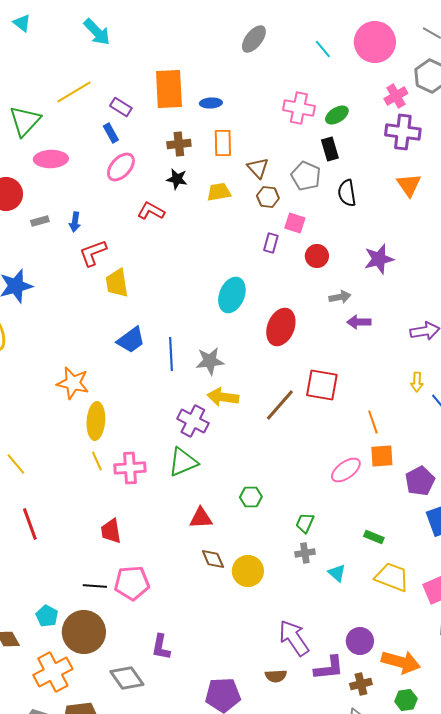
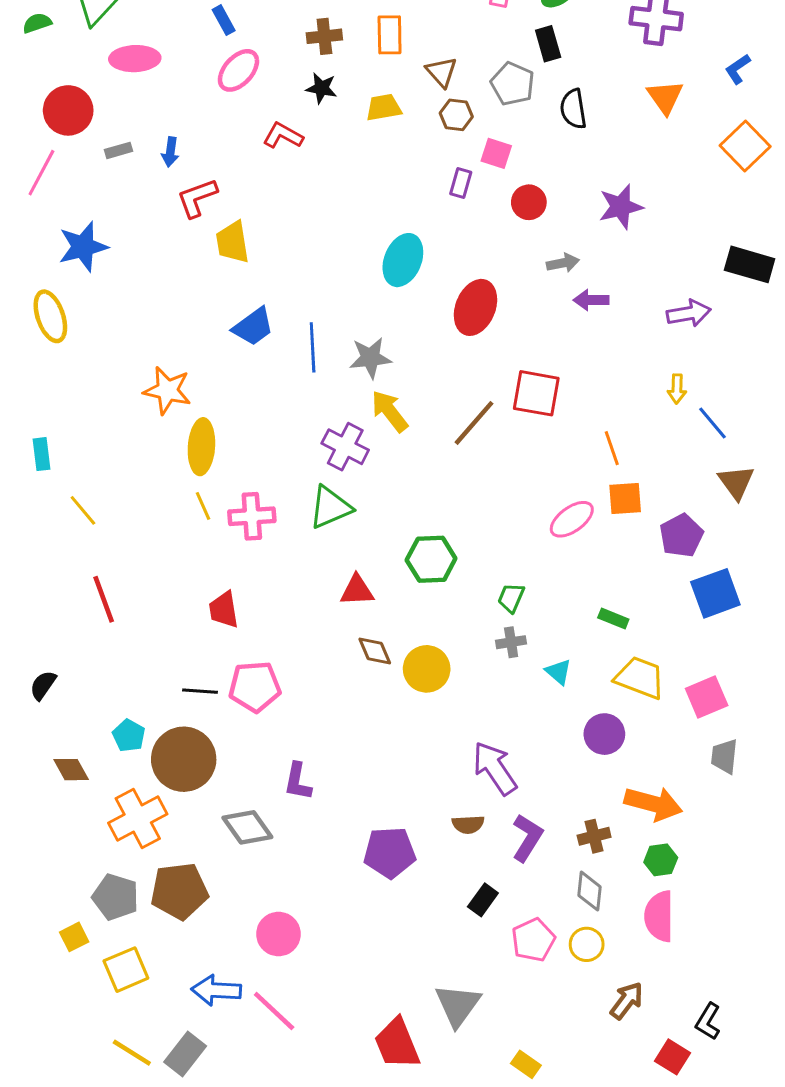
yellow arrow: (223, 397) -> (390, 411), turned 44
green hexagon: (251, 497) -> (431, 559), size x1.5
purple circle: (360, 641) -> (604, 734), moved
purple L-shape: (329, 668) -> (527, 838), moved, turned -52

